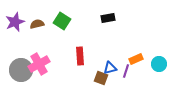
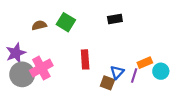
purple star: (15, 22) -> (16, 53), moved
cyan circle: (159, 64) -> (161, 71), moved
blue triangle: (110, 68) -> (117, 72), turned -32

